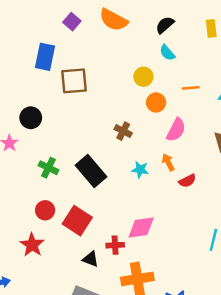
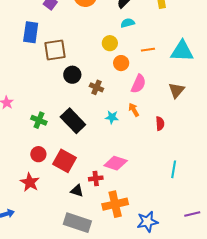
cyan semicircle: (167, 53) -> (128, 23), turned 120
black circle: (31, 118) -> (72, 75), moved
red semicircle: (187, 181) -> (160, 124), moved, turned -64
pink diamond: (141, 228) -> (116, 163), turned 30

